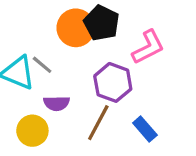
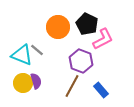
black pentagon: (102, 23) -> (87, 24), moved
purple semicircle: (57, 103) -> (36, 81), moved, turned -105
yellow circle: (32, 131) -> (23, 83), moved

